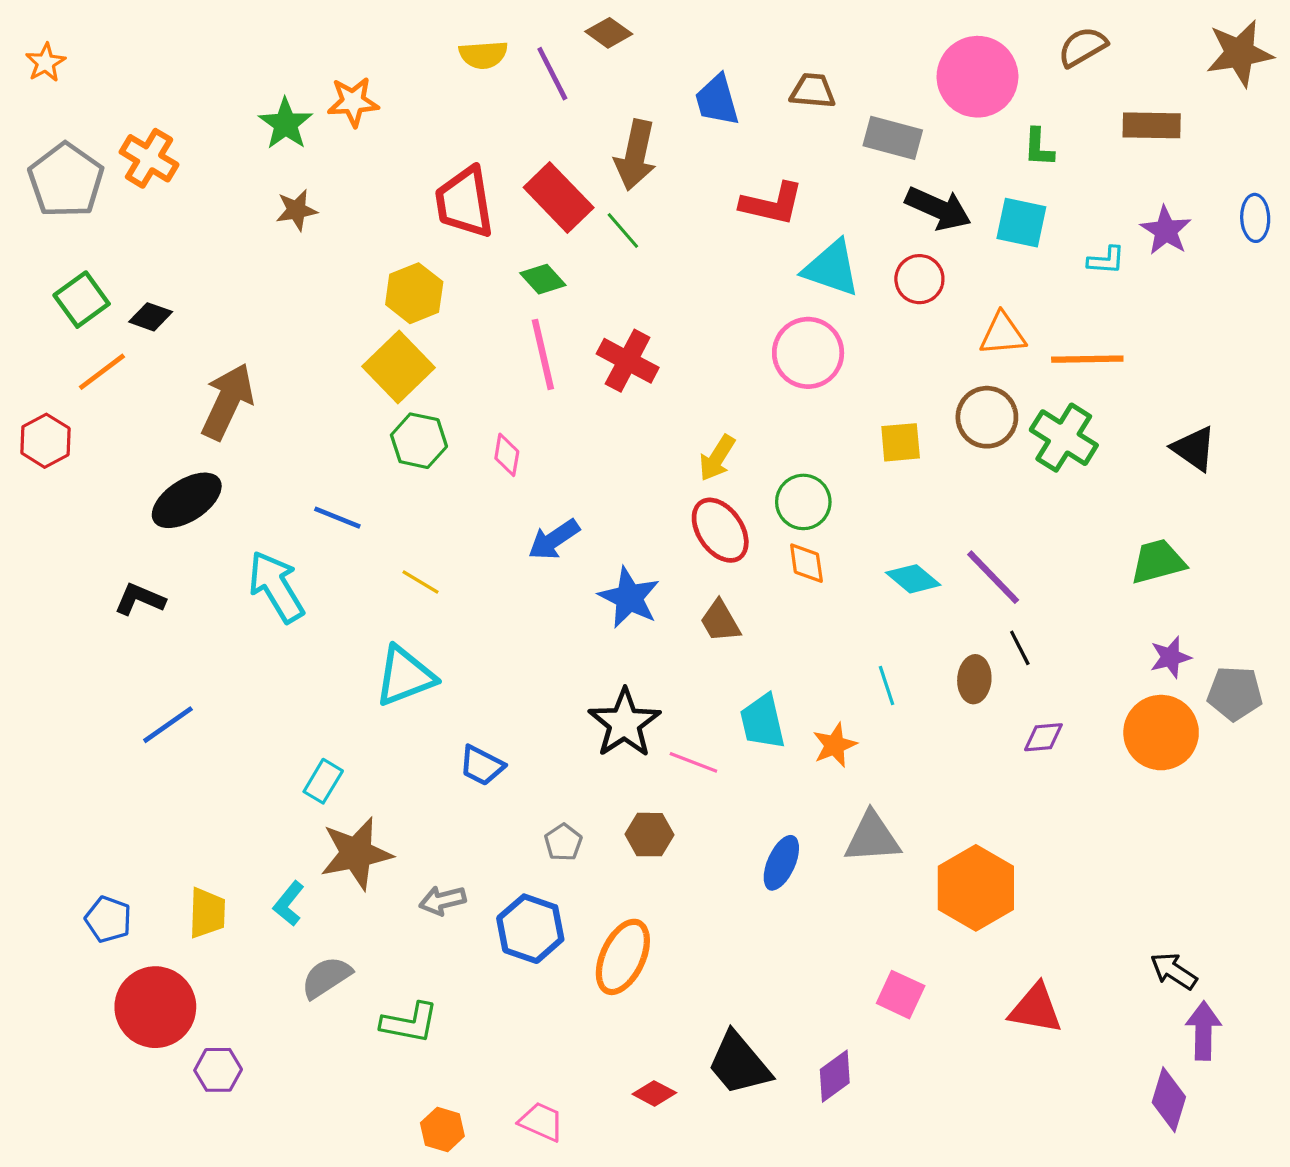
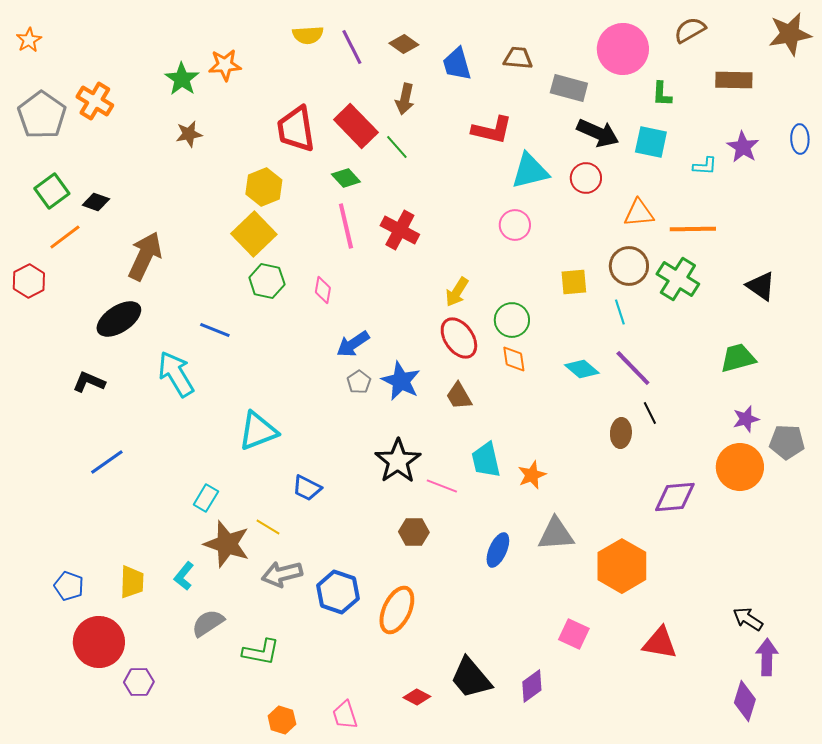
brown diamond: (609, 33) -> (404, 44), moved
brown arrow: (635, 155) -> (405, 99), size x0.7
cyan triangle: (832, 268) -> (530, 171), turned -33
pink circle: (808, 353) -> (515, 225), size x0.7
yellow line: (420, 582) -> (268, 527), moved
cyan line: (886, 685) -> (620, 312), moved
purple diamond: (1043, 737) -> (675, 497), moved, size x1.6
gray pentagon: (563, 842) -> (359, 382), moved
brown star: (356, 853) -> (227, 544), turned 30
gray arrow: (442, 900) -> (282, 574), size x1.4
pink trapezoid: (541, 1122) -> (345, 715), turned -132

